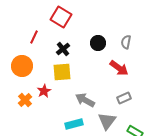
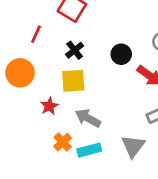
black circle: (98, 43) -> (121, 54), moved
orange cross: (25, 100) -> (63, 142), moved
gray arrow: (85, 100) -> (88, 118), moved

